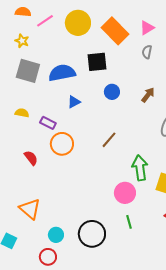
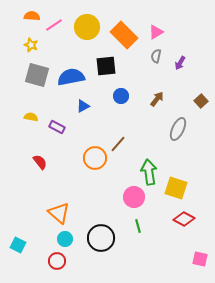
orange circle: (62, 144) -> (95, 158), moved
orange triangle: (30, 209) -> (59, 213), moved

